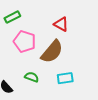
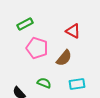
brown semicircle: (52, 52) -> (64, 58), size x0.7

